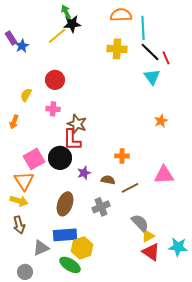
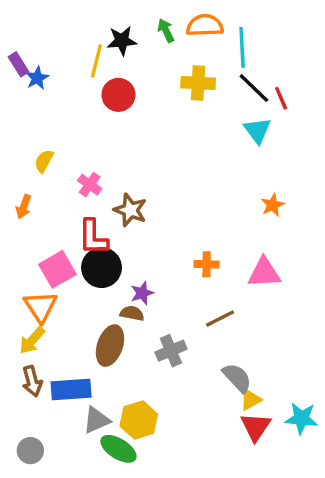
green arrow: (66, 12) -> (166, 30), moved
yellow line: (57, 36) -> (96, 61), turned -36
red circle: (55, 80) -> (118, 95), moved
pink cross: (53, 109) -> (90, 185), turned 32
red L-shape: (72, 140) -> (93, 237), moved
pink triangle: (164, 175) -> (264, 273), moved
brown semicircle: (108, 180) -> (132, 313), moved
yellow arrow: (19, 201) -> (32, 340), turned 114
blue rectangle: (65, 235) -> (71, 390), moved
gray triangle: (41, 248) -> (96, 420), moved
red triangle: (151, 252) -> (256, 427), turned 30
gray circle: (25, 272) -> (30, 451), moved

